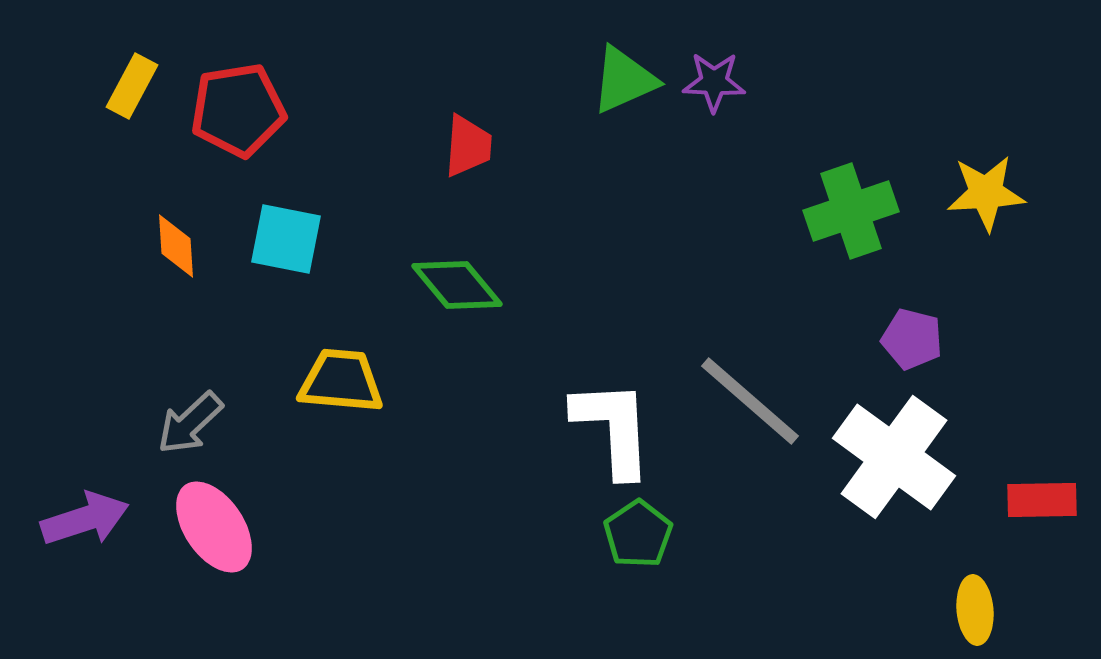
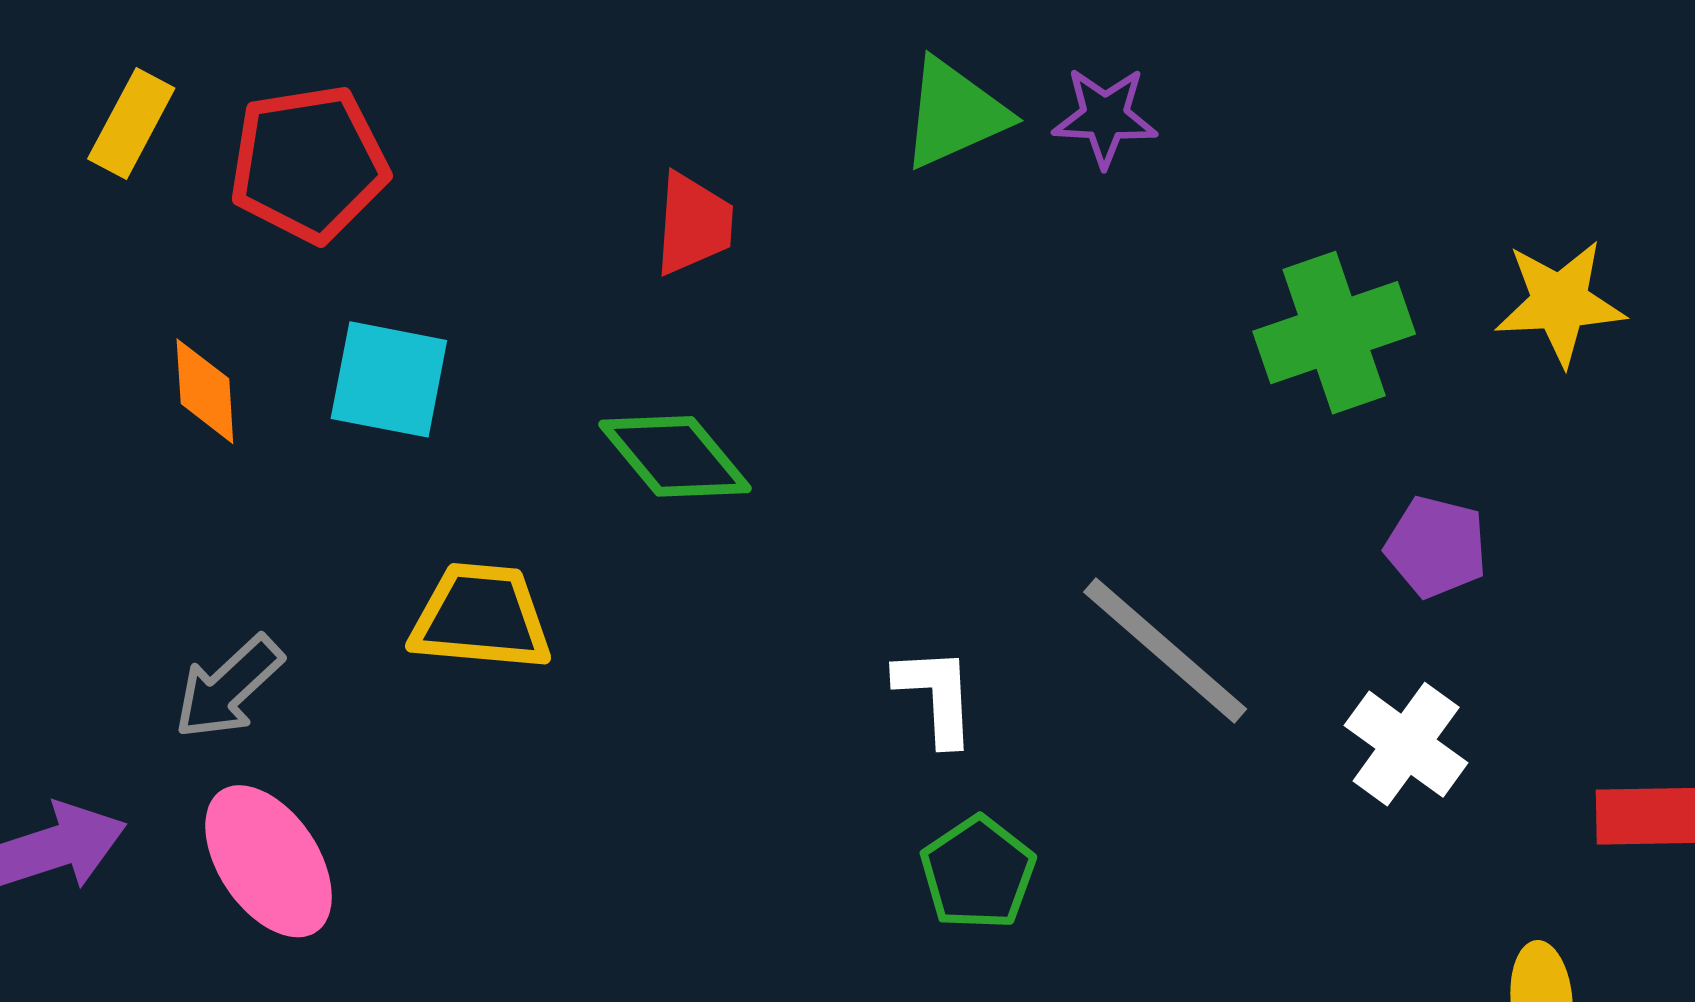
white L-shape: (613, 428) -> (936, 696), size x0.6
white cross: (894, 457) -> (1406, 744), size x0.6

